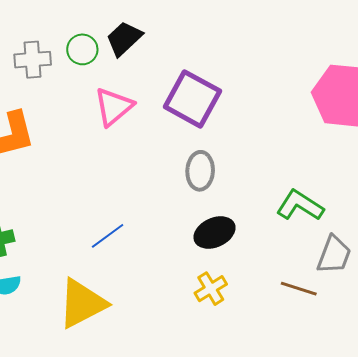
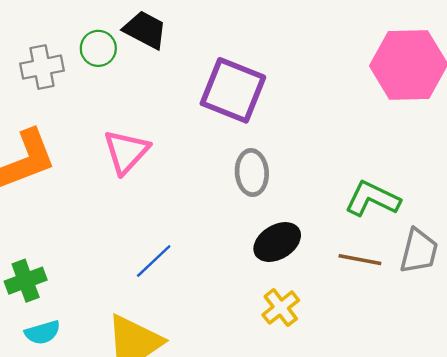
black trapezoid: (124, 38) -> (145, 30), turned 78
pink triangle: (114, 107) -> (126, 152), moved
brown line: (299, 289) -> (360, 260), moved

